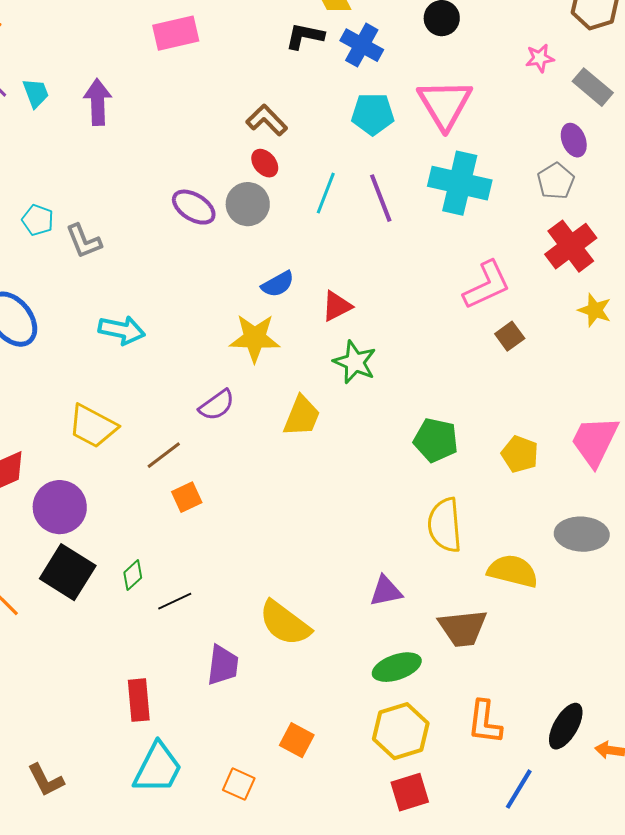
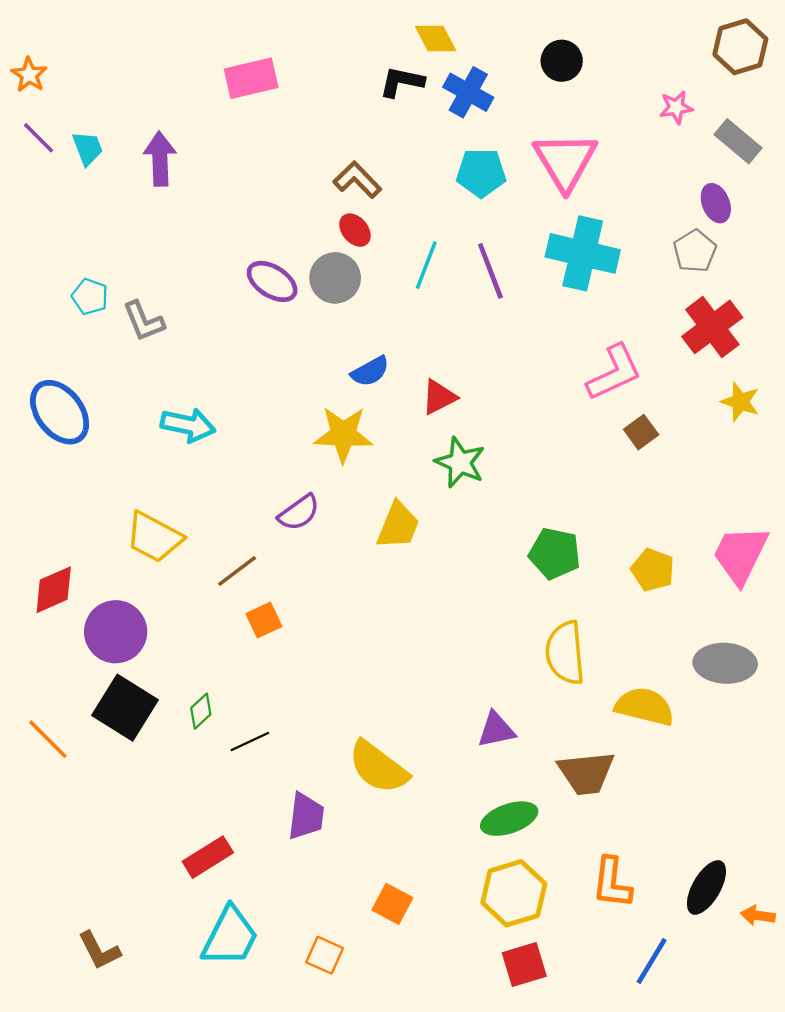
red rectangle: (139, 700) -> (208, 857), turned 63

